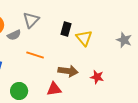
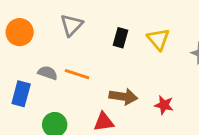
gray semicircle: (14, 35) -> (48, 73), moved, turned -136
yellow triangle: (84, 38) -> (158, 39), moved

